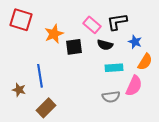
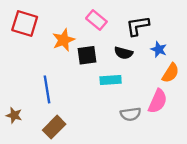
pink rectangle: (92, 25) -> (96, 20), moved
cyan rectangle: (114, 68) -> (111, 80), moved
brown star: (19, 90) -> (14, 115), moved

